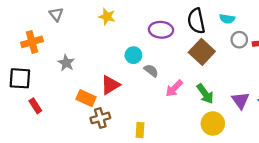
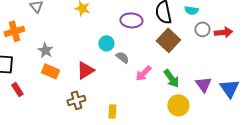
orange rectangle: (86, 98) -> (50, 71), moved

